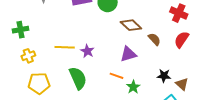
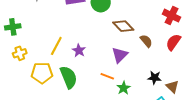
yellow line: (65, 47) -> (56, 46), turned -66
purple triangle: (128, 54) -> (120, 55), turned -30
yellow pentagon: (39, 83) -> (42, 73), moved

